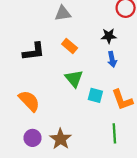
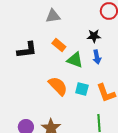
green triangle: (74, 78) -> (75, 60), moved, turned -30
orange semicircle: (29, 101) -> (58, 86), moved

